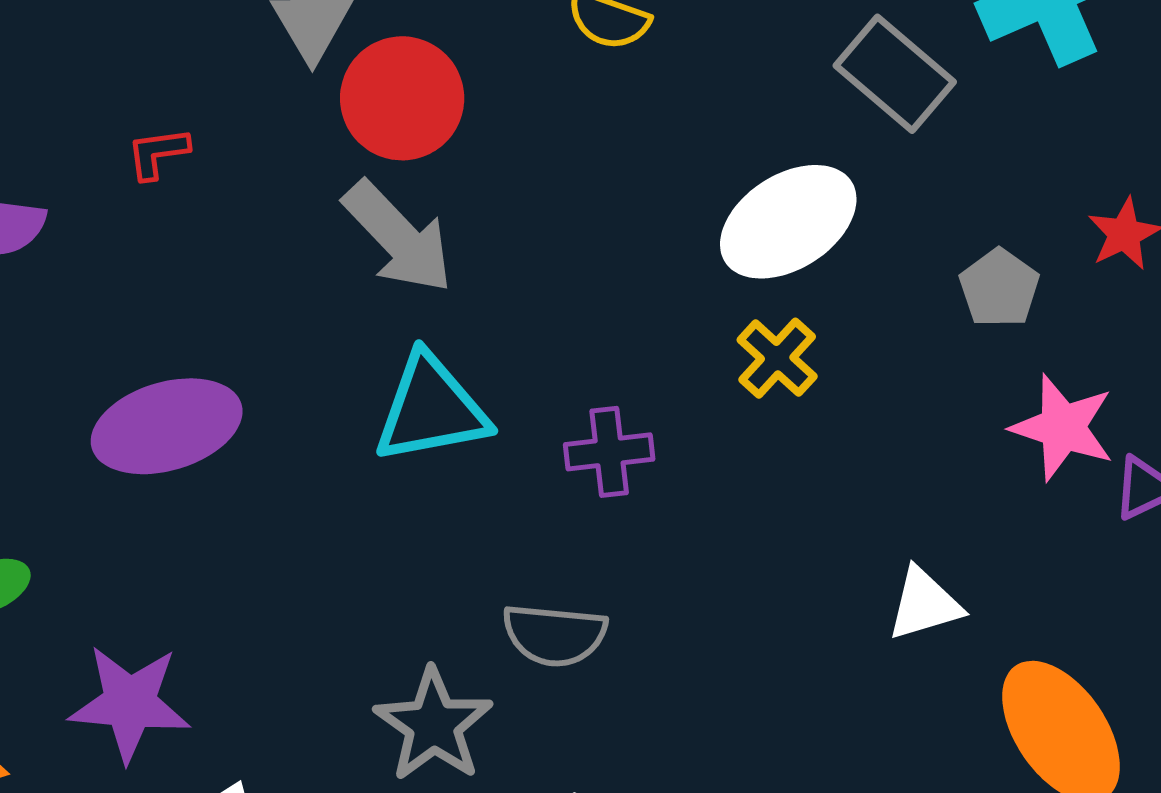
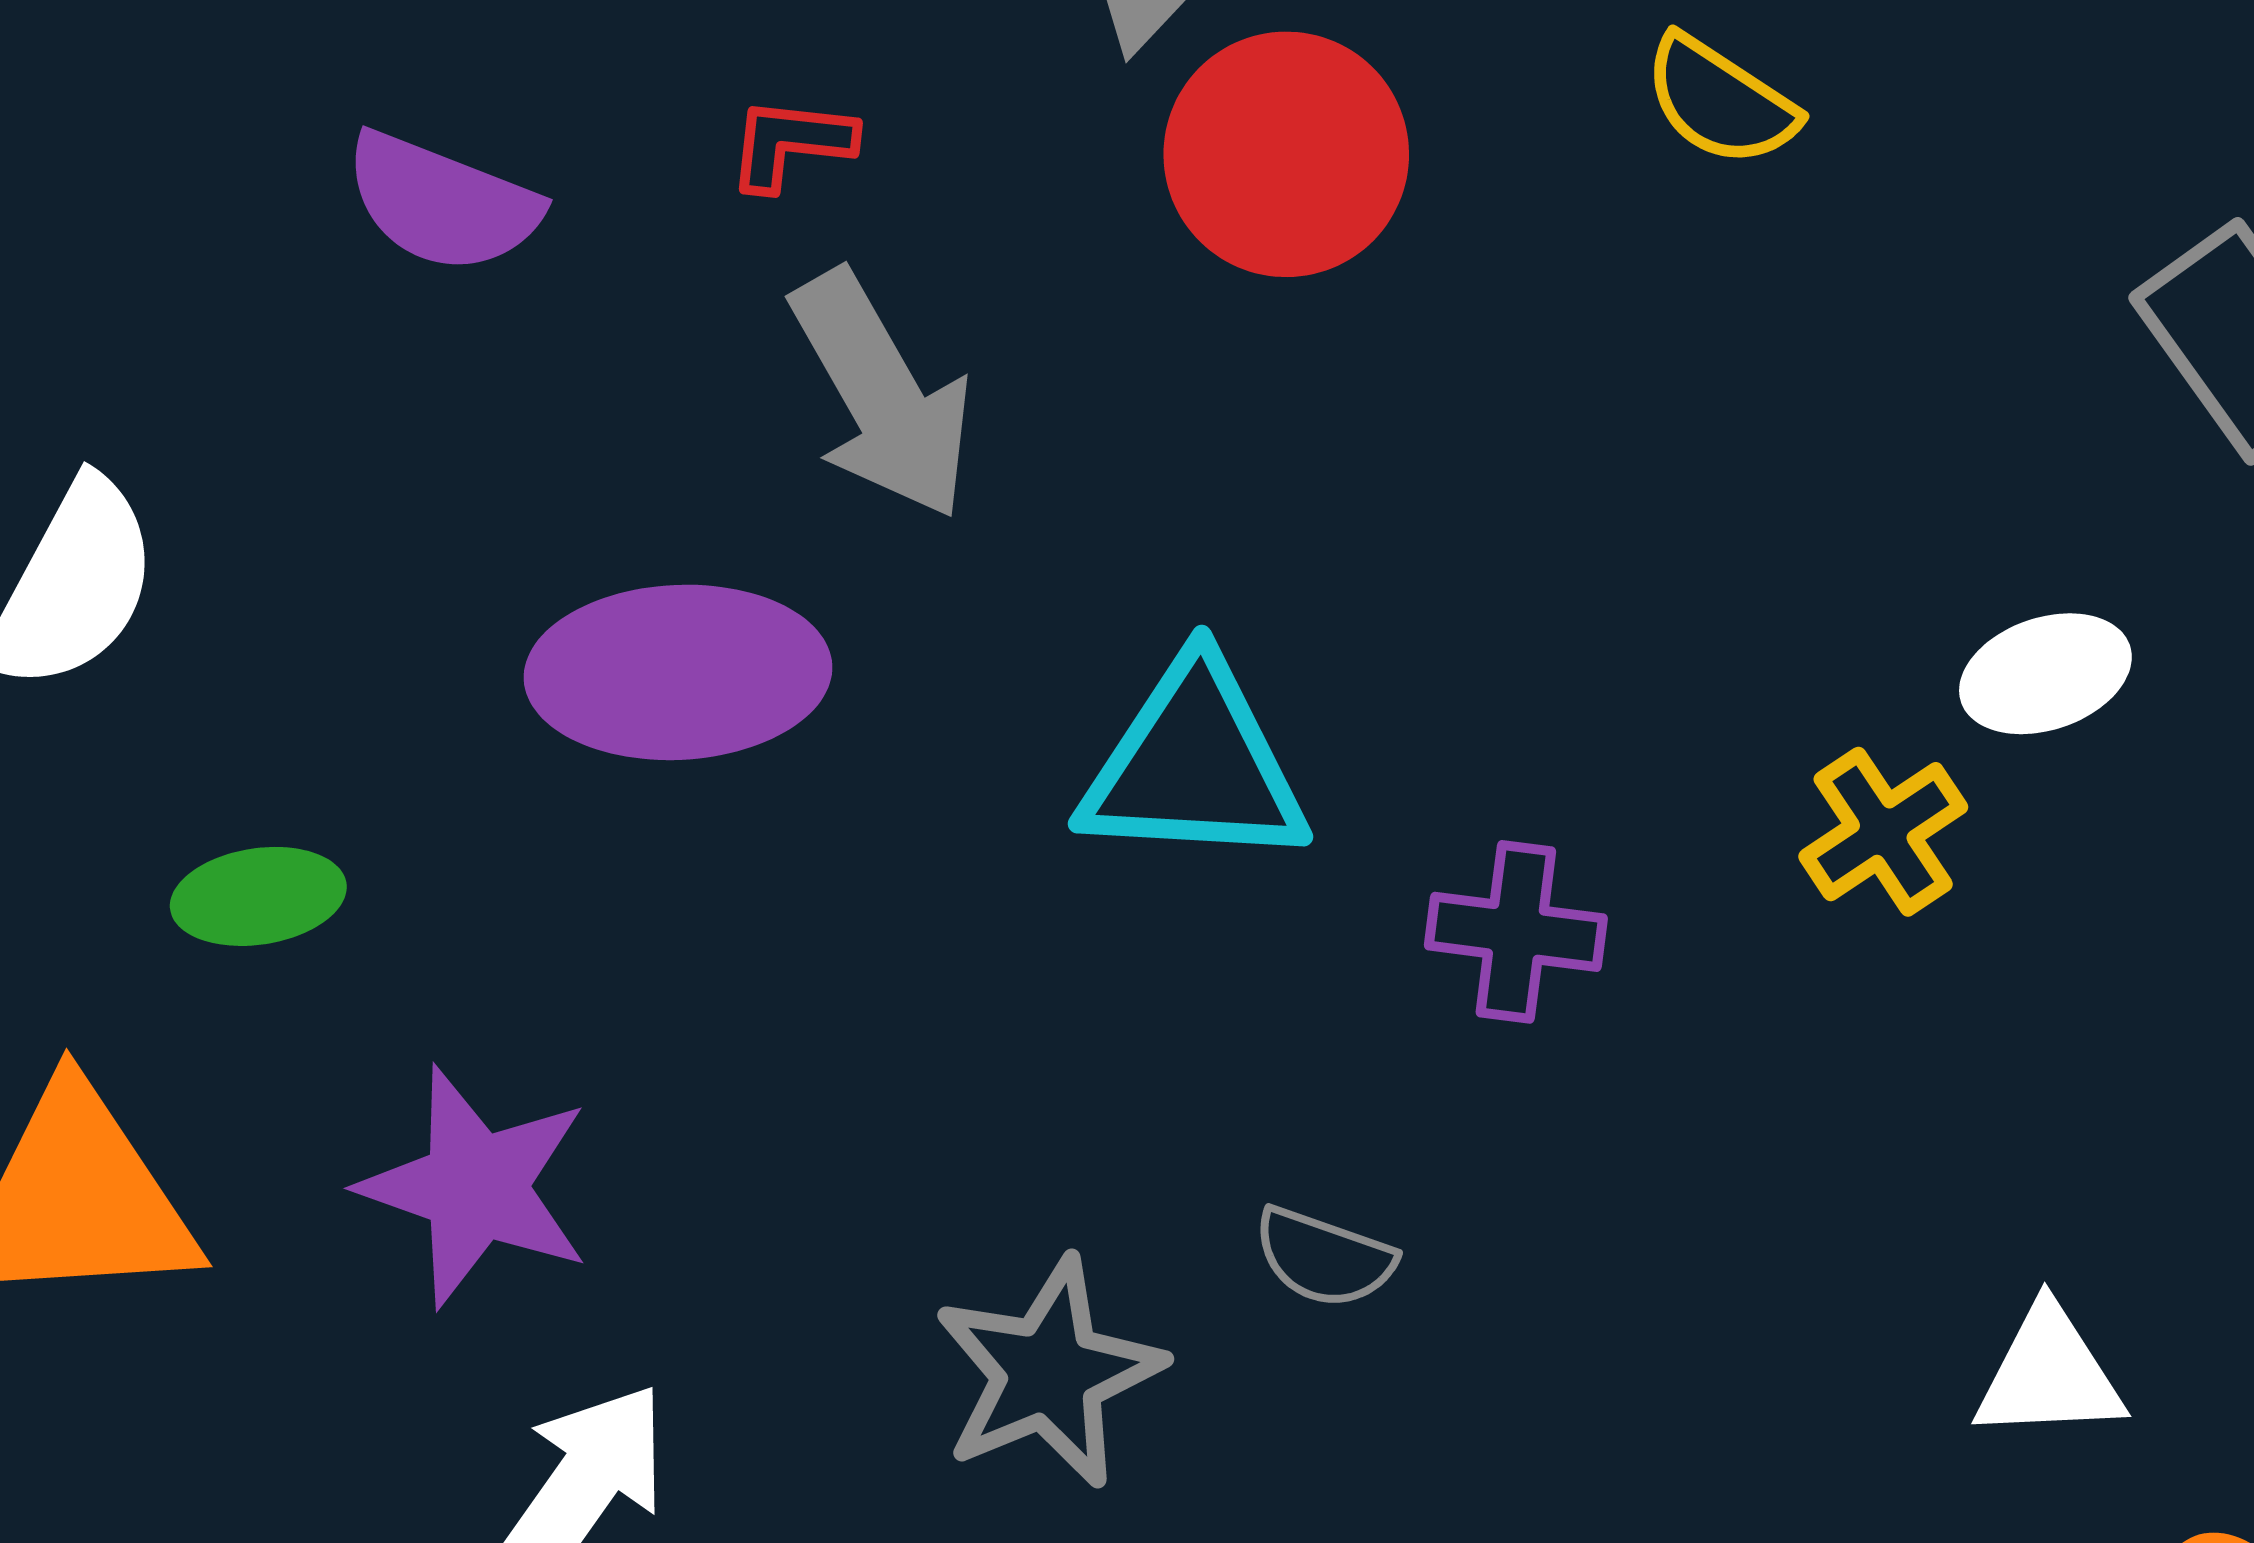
white ellipse: (788, 222) -> (2045, 674), moved, size x0.6
gray arrow: (398, 237) -> (882, 395), moved
gray semicircle: (555, 635) -> (1324, 1258), size x0.7

